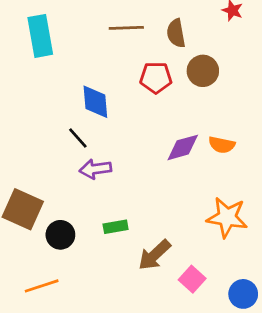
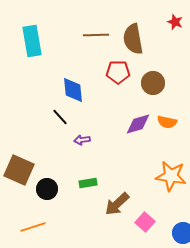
brown semicircle: (176, 33) -> (133, 39), size x1.4
brown circle: (203, 71) -> (153, 83), moved
purple arrow: (95, 169) -> (82, 140), moved, size x0.7

